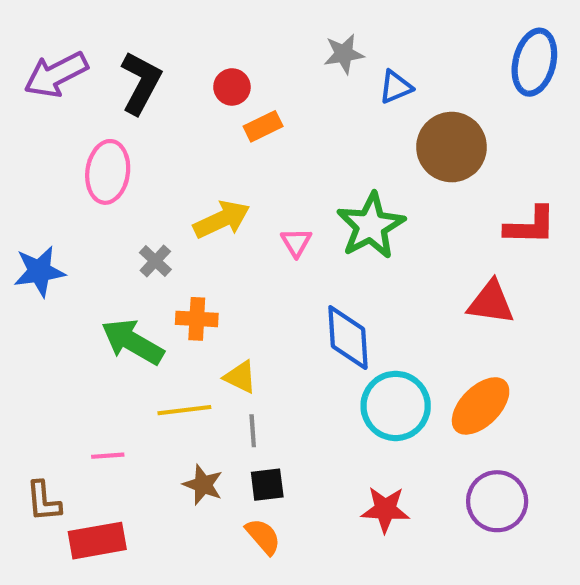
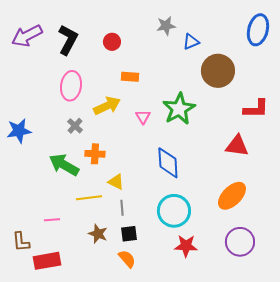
orange rectangle: (263, 126) -> (130, 77), moved, turned 30
pink ellipse: (108, 172) -> (71, 86), moved
cyan circle: (396, 406) -> (174, 211), moved

